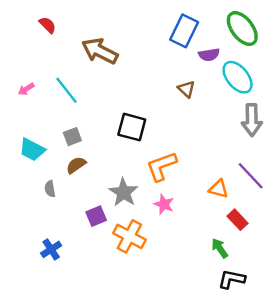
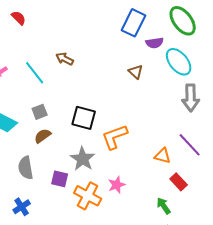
brown arrow: (100, 51) -> (65, 59), moved, size x0.6
black square: (132, 127) -> (84, 118), moved
gray semicircle: (50, 189) -> (26, 168), moved, size x1.6
pink star: (164, 204) -> (117, 185), moved, turned 30
purple square: (96, 216) -> (60, 179), turned 36

